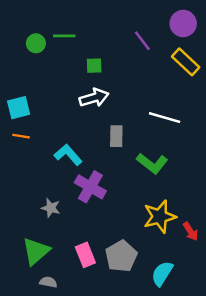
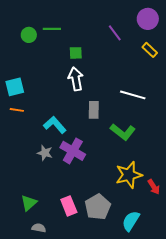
yellow rectangle: (186, 62) -> (150, 50), size x0.7
white arrow: (94, 98) -> (76, 79), turned -85
gray star: (51, 208) -> (45, 153), moved
green triangle: (36, 251) -> (29, 203), size x0.7

